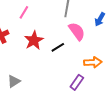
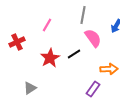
pink line: (24, 12) -> (47, 25), moved
red star: (34, 40) -> (50, 58), moved

